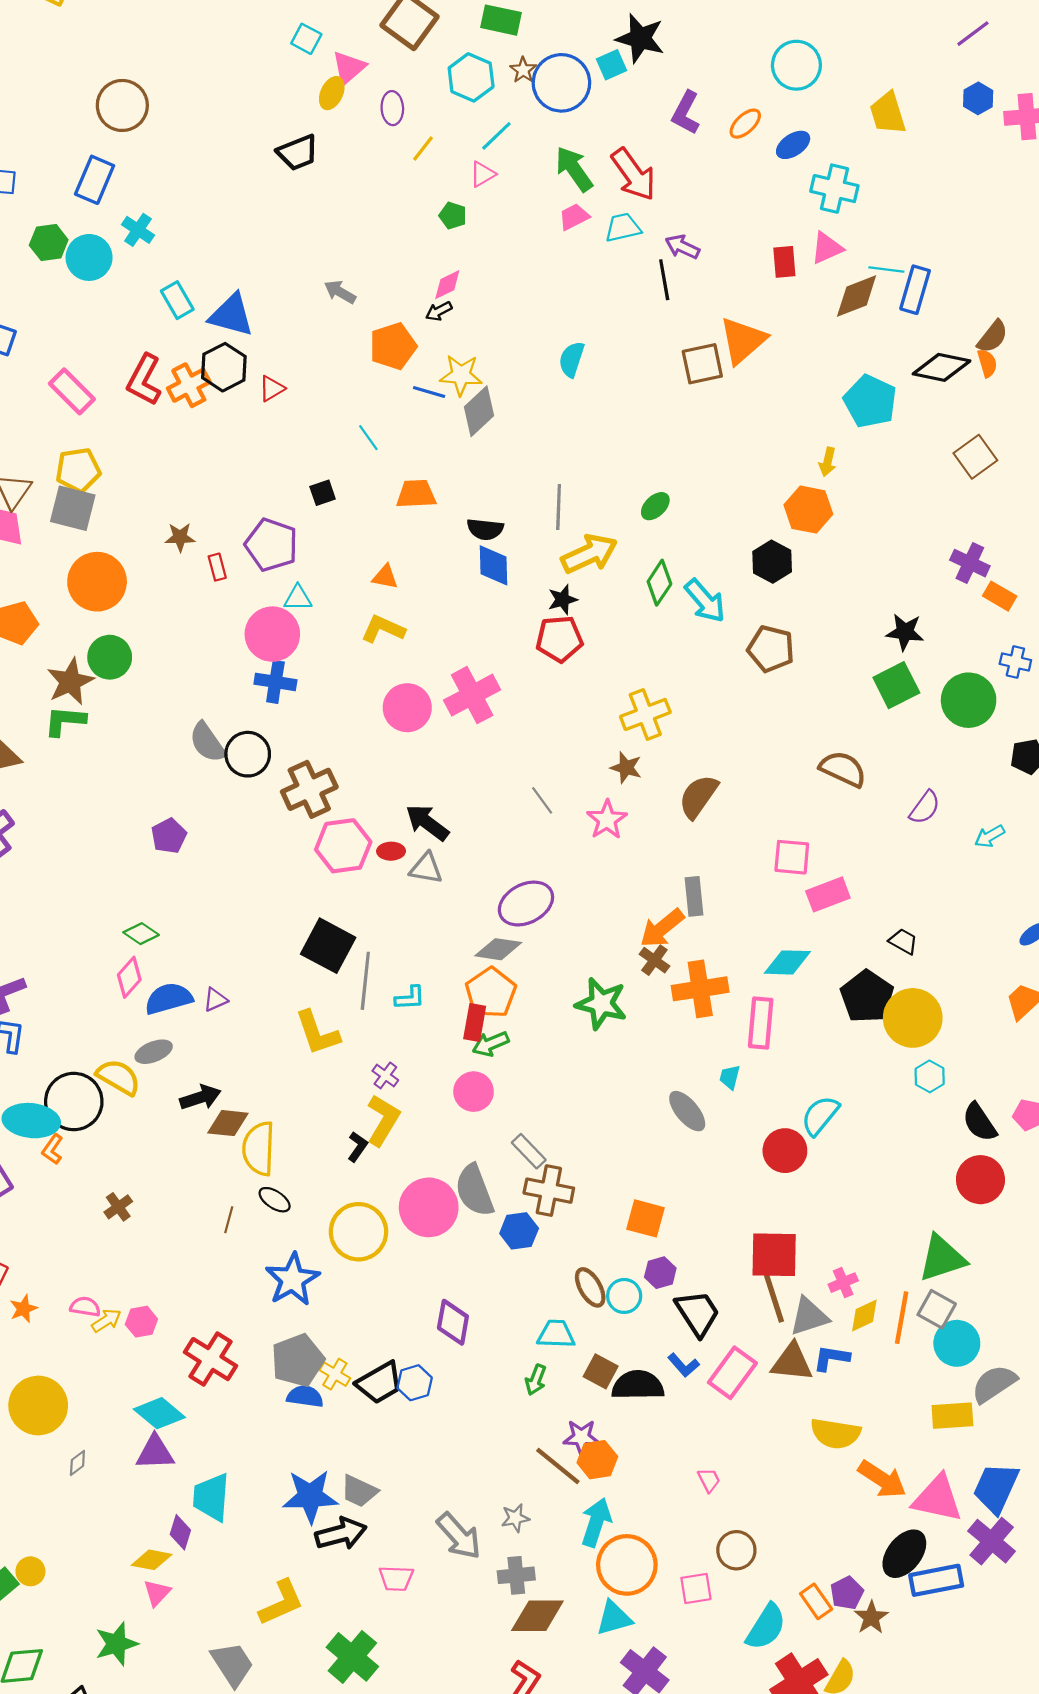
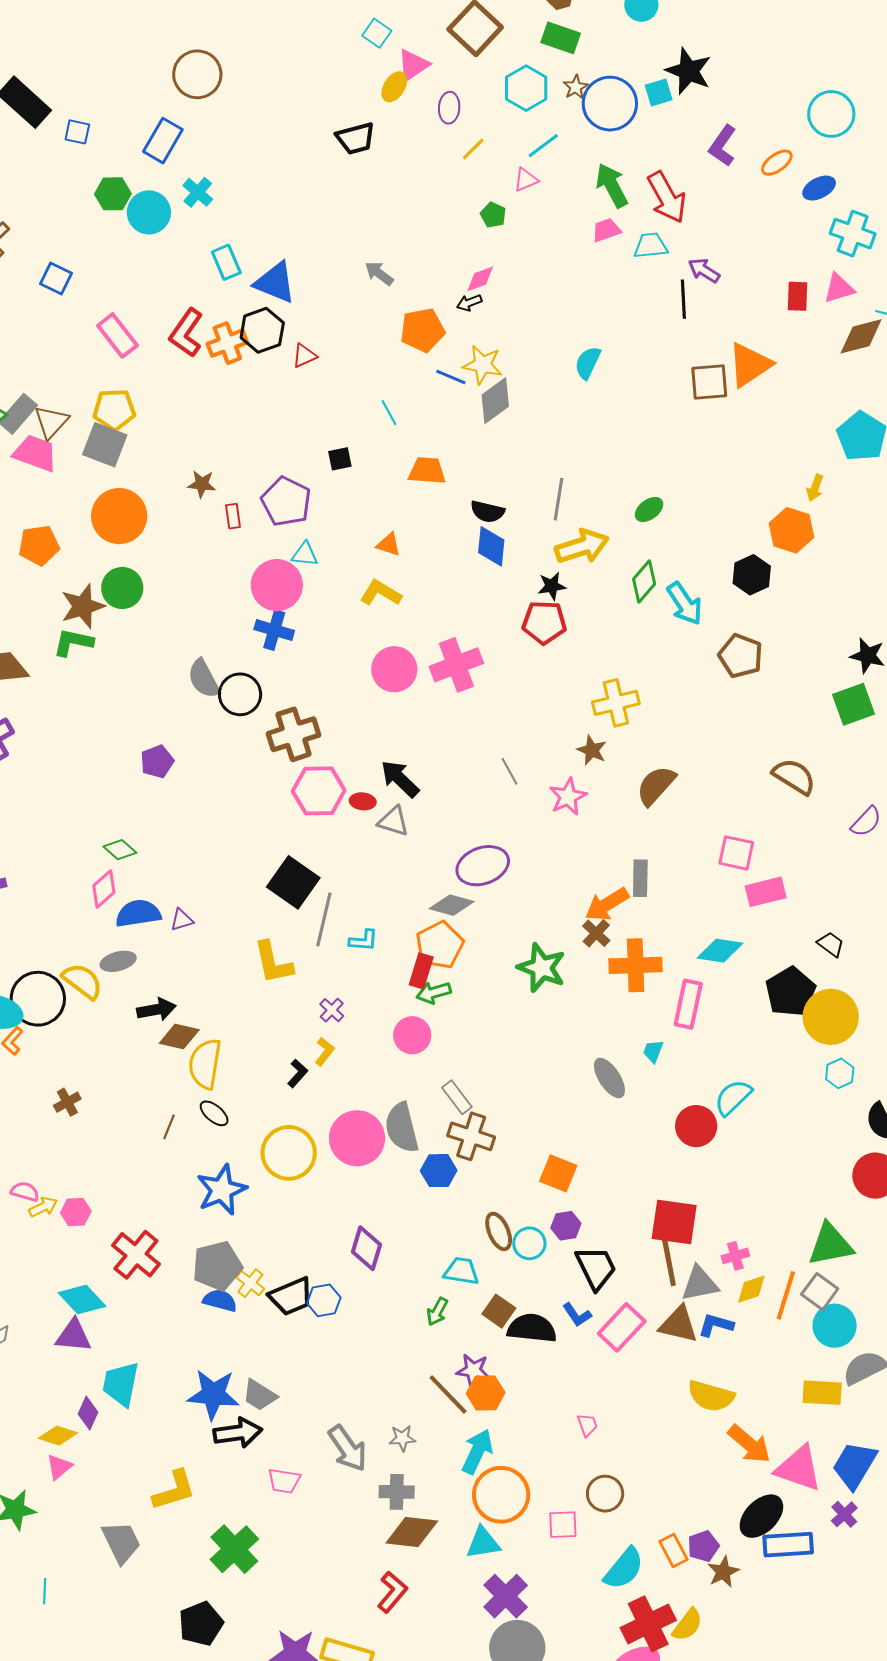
yellow L-shape: (383, 1120) -> (325, 1052), size x0.6
purple cross: (992, 1541) -> (844, 1514), size x0.6

